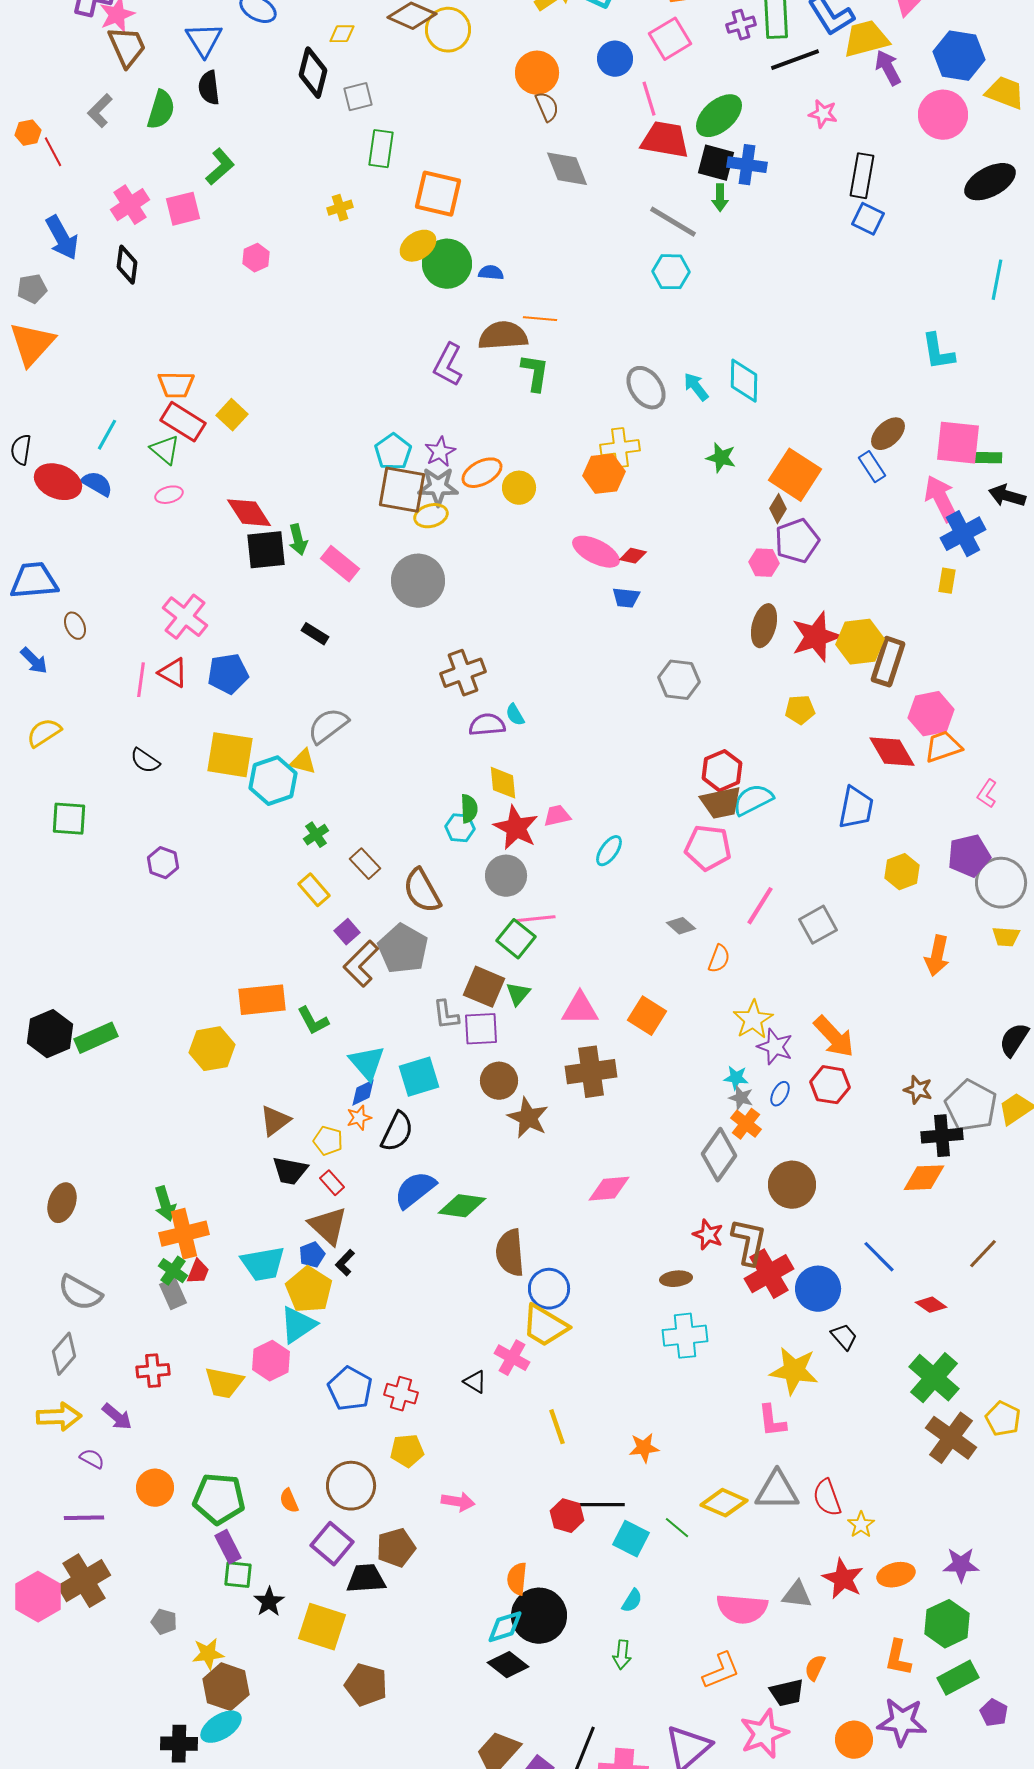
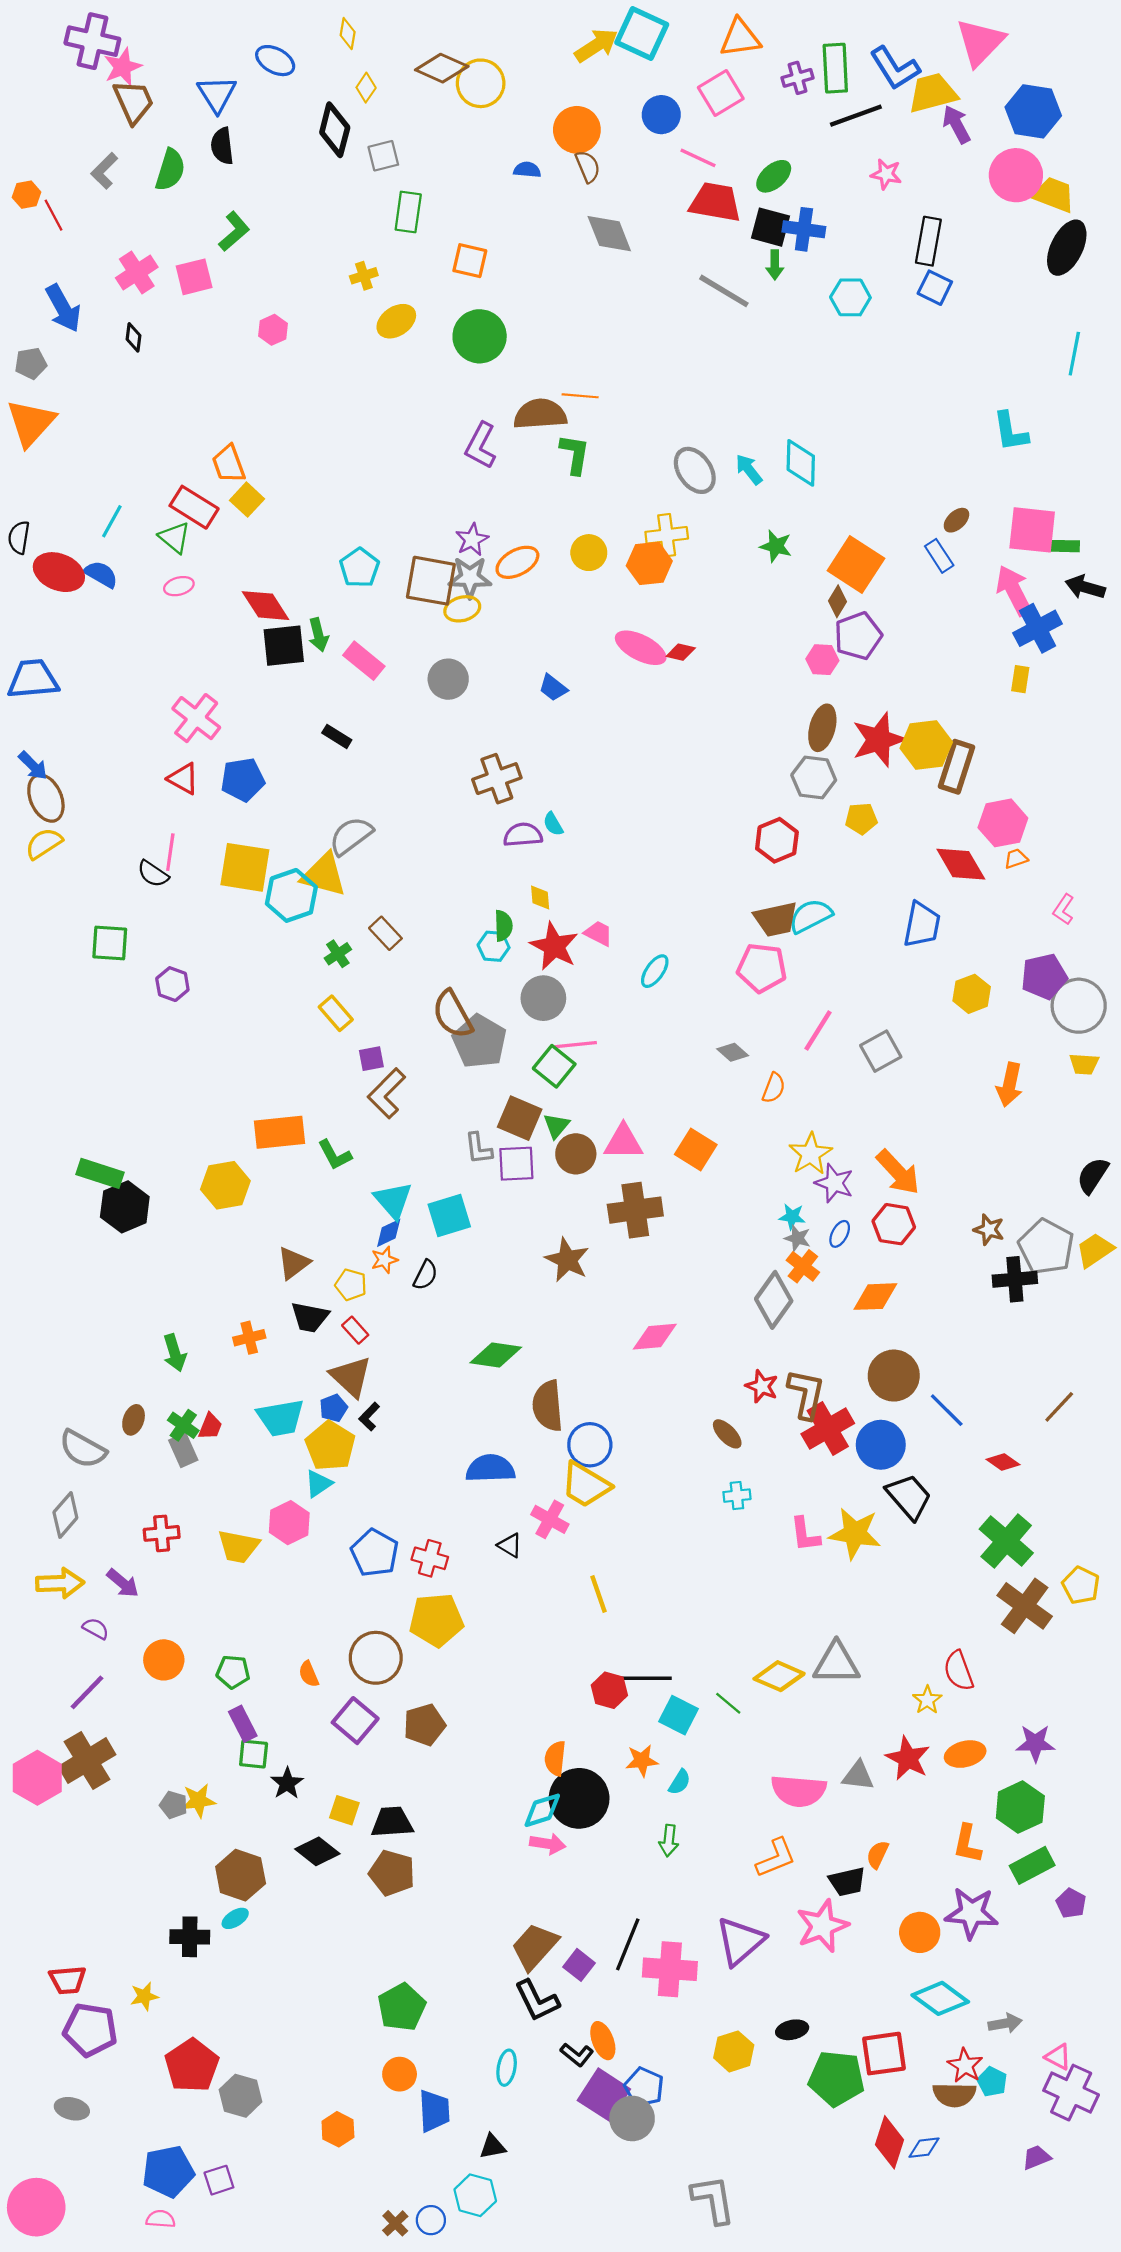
yellow diamond: (342, 34) -> (366, 88), turned -56
yellow trapezoid: (1005, 93) -> (1054, 195), moved
pink line: (649, 99) -> (698, 158), turned -48
green ellipse: (719, 116) -> (774, 176), size x0.7
black ellipse: (990, 182) -> (1067, 248), turned -36
orange square: (438, 194) -> (470, 261), size x0.7
yellow ellipse: (418, 246) -> (396, 321), moved
black diamond: (127, 265) -> (134, 337), size x0.7
cyan hexagon: (671, 272) -> (850, 297), moved
blue semicircle: (491, 273) -> (527, 170), moved
orange trapezoid: (176, 385) -> (229, 464), moved, turned 69
brown ellipse: (888, 434) -> (956, 520), size x0.7
cyan pentagon: (393, 452) -> (360, 568), moved
yellow circle: (519, 488) -> (589, 553), moved
gray circle: (418, 581) -> (448, 679), size x0.7
blue trapezoid: (626, 598) -> (553, 688), moved, turned 32
brown ellipse: (75, 626) -> (46, 798), moved, size x1.6
pink line: (141, 680) -> (170, 852), moved
gray hexagon: (679, 680) -> (814, 778), moved
orange trapezoid: (943, 747) -> (1016, 859), size x0.6
yellow triangle: (303, 762) -> (324, 875), size x1.6
red hexagon: (722, 771) -> (777, 840), moved
yellow diamond: (503, 783) -> (540, 898), size x0.7
pink trapezoid: (557, 816) -> (599, 933), turned 40
green square: (69, 819) -> (110, 943), moved
brown rectangle: (365, 864) -> (385, 933), moved
purple square: (347, 932) -> (371, 1059), turned 30
gray pentagon: (403, 949) -> (480, 1041), moved
black hexagon: (50, 1034) -> (125, 1207), moved
green rectangle: (96, 1038) -> (100, 1173), turned 42
brown circle: (499, 1081) -> (576, 1154), moved
black semicircle: (397, 1132) -> (425, 1275), size x0.7
orange diamond: (924, 1178) -> (875, 1297), moved
brown circle: (792, 1185) -> (894, 1376), moved
blue semicircle: (415, 1190) -> (490, 1469), moved, turned 36
brown ellipse: (62, 1203) -> (134, 1420), moved, size x0.7
orange cross: (184, 1234) -> (249, 1338), moved, size x0.6
brown ellipse: (676, 1279) -> (727, 1434), turned 52
cyan triangle: (298, 1325) -> (318, 1484), size x0.7
cyan cross: (685, 1336) -> (737, 1496), size x0.6
black trapezoid: (844, 1337) -> (909, 1497), size x1.6
pink L-shape: (772, 1421) -> (805, 1535), moved
orange star: (644, 1448) -> (642, 1761), moved
yellow pentagon: (407, 1451) -> (436, 1620), size x1.5
red semicircle: (827, 1498) -> (959, 1671), moved
green pentagon: (219, 1499) -> (233, 1672), size x0.6
pink arrow: (458, 1502) -> (548, 1844), moved
purple line: (84, 1518) -> (87, 1692), turned -45
black trapezoid: (366, 1579) -> (392, 1822), moved
yellow square: (322, 1627) -> (344, 1810), size x0.6
yellow star: (208, 1654) -> (198, 1801), moved
black diamond: (508, 1665) -> (317, 1851), moved
cyan ellipse: (221, 1727) -> (235, 1918), size x0.6

